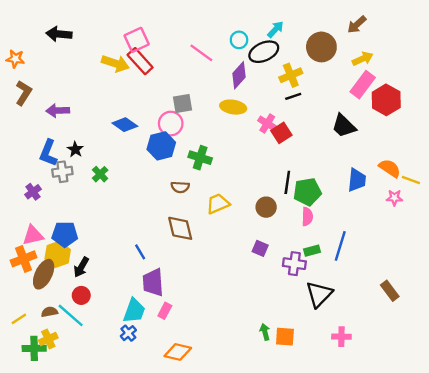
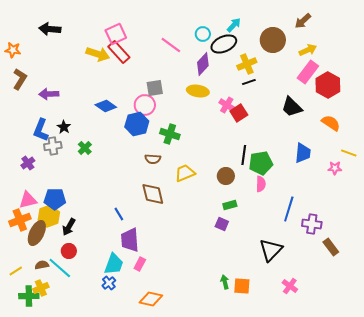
orange semicircle: (390, 168) -> (331, 123), moved
purple square: (260, 248) -> (222, 224), moved
green rectangle: (312, 251) -> (230, 205), moved
purple cross: (294, 264) -> (312, 224), moved
pink cross: (341, 337) -> (290, 286), turned 35

